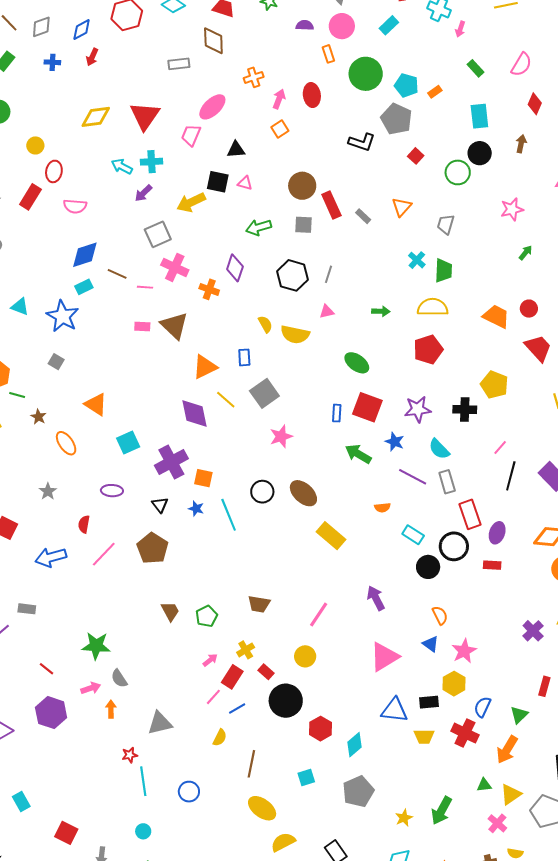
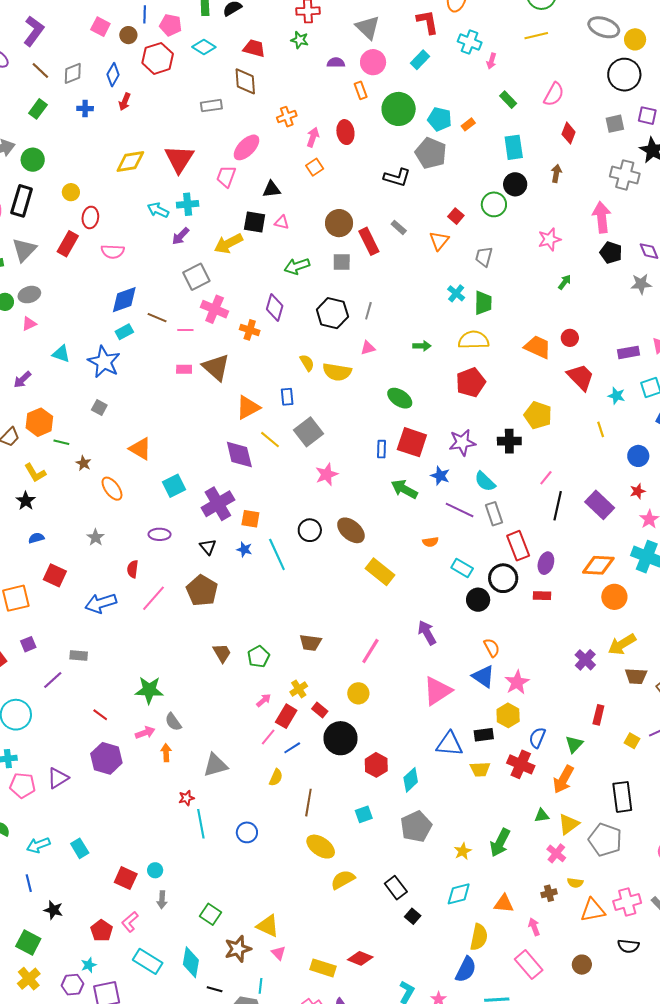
blue diamond: (82, 30) -> (113, 75), turned -30
red square: (416, 156) -> (456, 216), moved
gray rectangle: (363, 216) -> (399, 227), moved
blue triangle: (431, 644) -> (483, 677), size x1.4
cyan circle: (143, 831) -> (155, 870), moved

